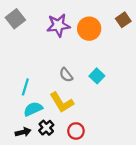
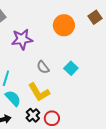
purple star: (58, 25) -> (22, 39), moved
cyan semicircle: (33, 109) -> (13, 98), turned 72
black cross: (46, 128) -> (33, 115), moved

